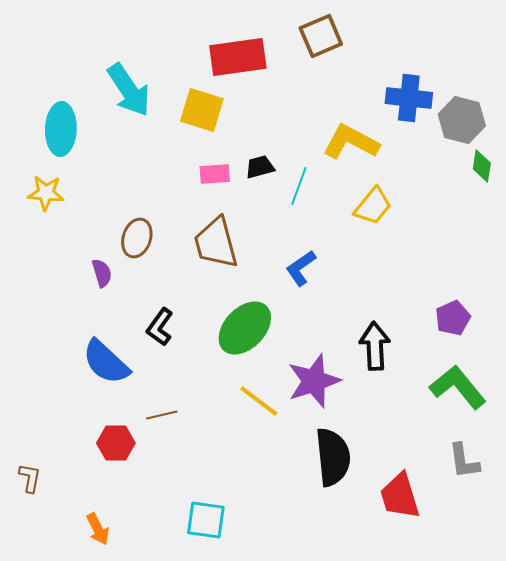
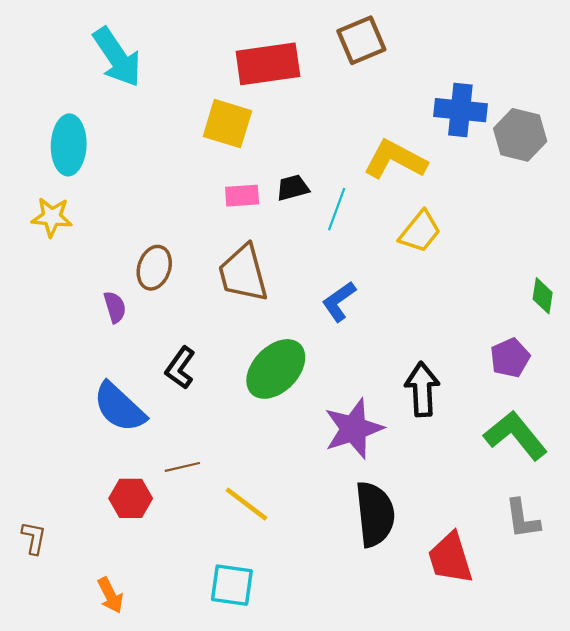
cyan arrow: (129, 90) -> (117, 57), moved
green diamond: (482, 166) -> (543, 296), moved
yellow line: (259, 401) -> (247, 504), moved

